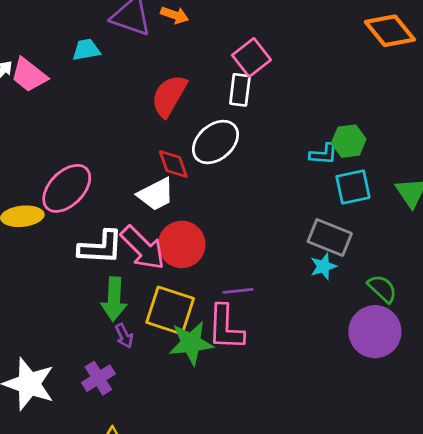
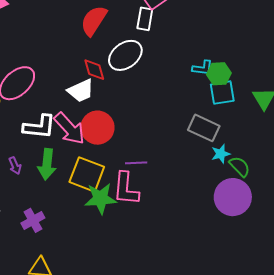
green hexagon: (349, 141) -> (219, 74), moved
cyan star: (323, 266) -> (221, 154), moved
purple arrow: (124, 336) -> (15, 166), moved

